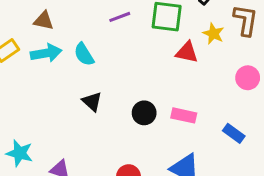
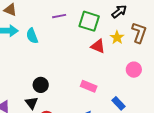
black triangle: (92, 102) -> (32, 103), moved
black circle: (144, 113) -> (41, 85), moved

